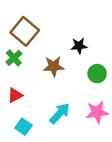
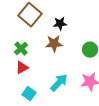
black star: (79, 46) -> (60, 24), moved
green cross: (14, 58) -> (21, 49), moved

